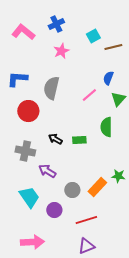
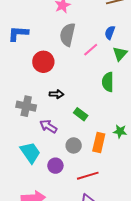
gray semicircle: (51, 88) -> (68, 35), moved
red circle: (28, 111) -> (43, 62), moved
black arrow: (55, 139) -> (56, 94), turned 152
green rectangle: (79, 140) -> (81, 114), moved, turned 40
orange rectangle: (97, 187) -> (99, 142), turned -30

